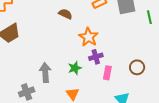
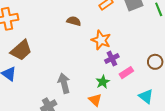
green star: (75, 68) -> (103, 82), moved
pink rectangle: (107, 73) -> (126, 73), turned 56

